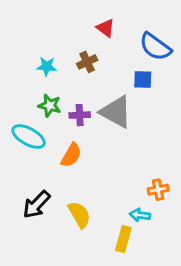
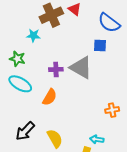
brown cross: (87, 62) -> (51, 15), moved, size x1.6
green star: (50, 105) -> (17, 59), moved
orange cross: (158, 190) -> (112, 110), moved

